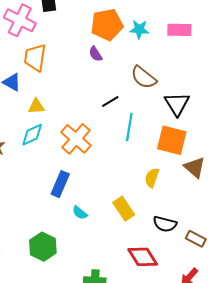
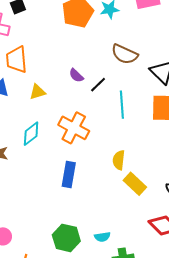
purple semicircle: (95, 54) -> (76, 75), moved
yellow triangle: (36, 106) -> (37, 92), moved
yellow semicircle: (152, 178) -> (119, 160), moved
cyan semicircle: (80, 213) -> (102, 237), moved, turned -35

